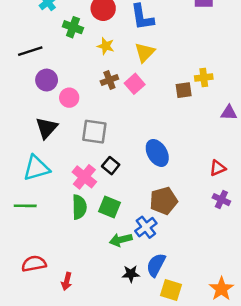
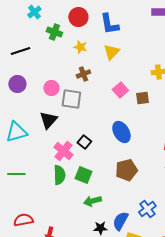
purple circle: (47, 80) -> (17, 84), moved
pink square: (135, 84) -> (120, 90), moved
brown square: (184, 90) -> (142, 98), moved
black triangle: (47, 128) -> (48, 120), moved
gray square: (94, 132) -> (71, 99), moved
cyan triangle: (36, 168) -> (16, 132), moved
blue cross: (146, 227) -> (147, 209), moved

